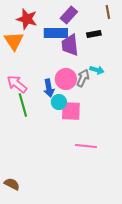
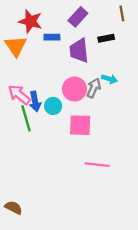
blue rectangle: (56, 33) -> (52, 37), moved, size x0.6
blue arrow: (49, 88) -> (35, 101), moved
cyan circle: (59, 102) -> (53, 106), moved

